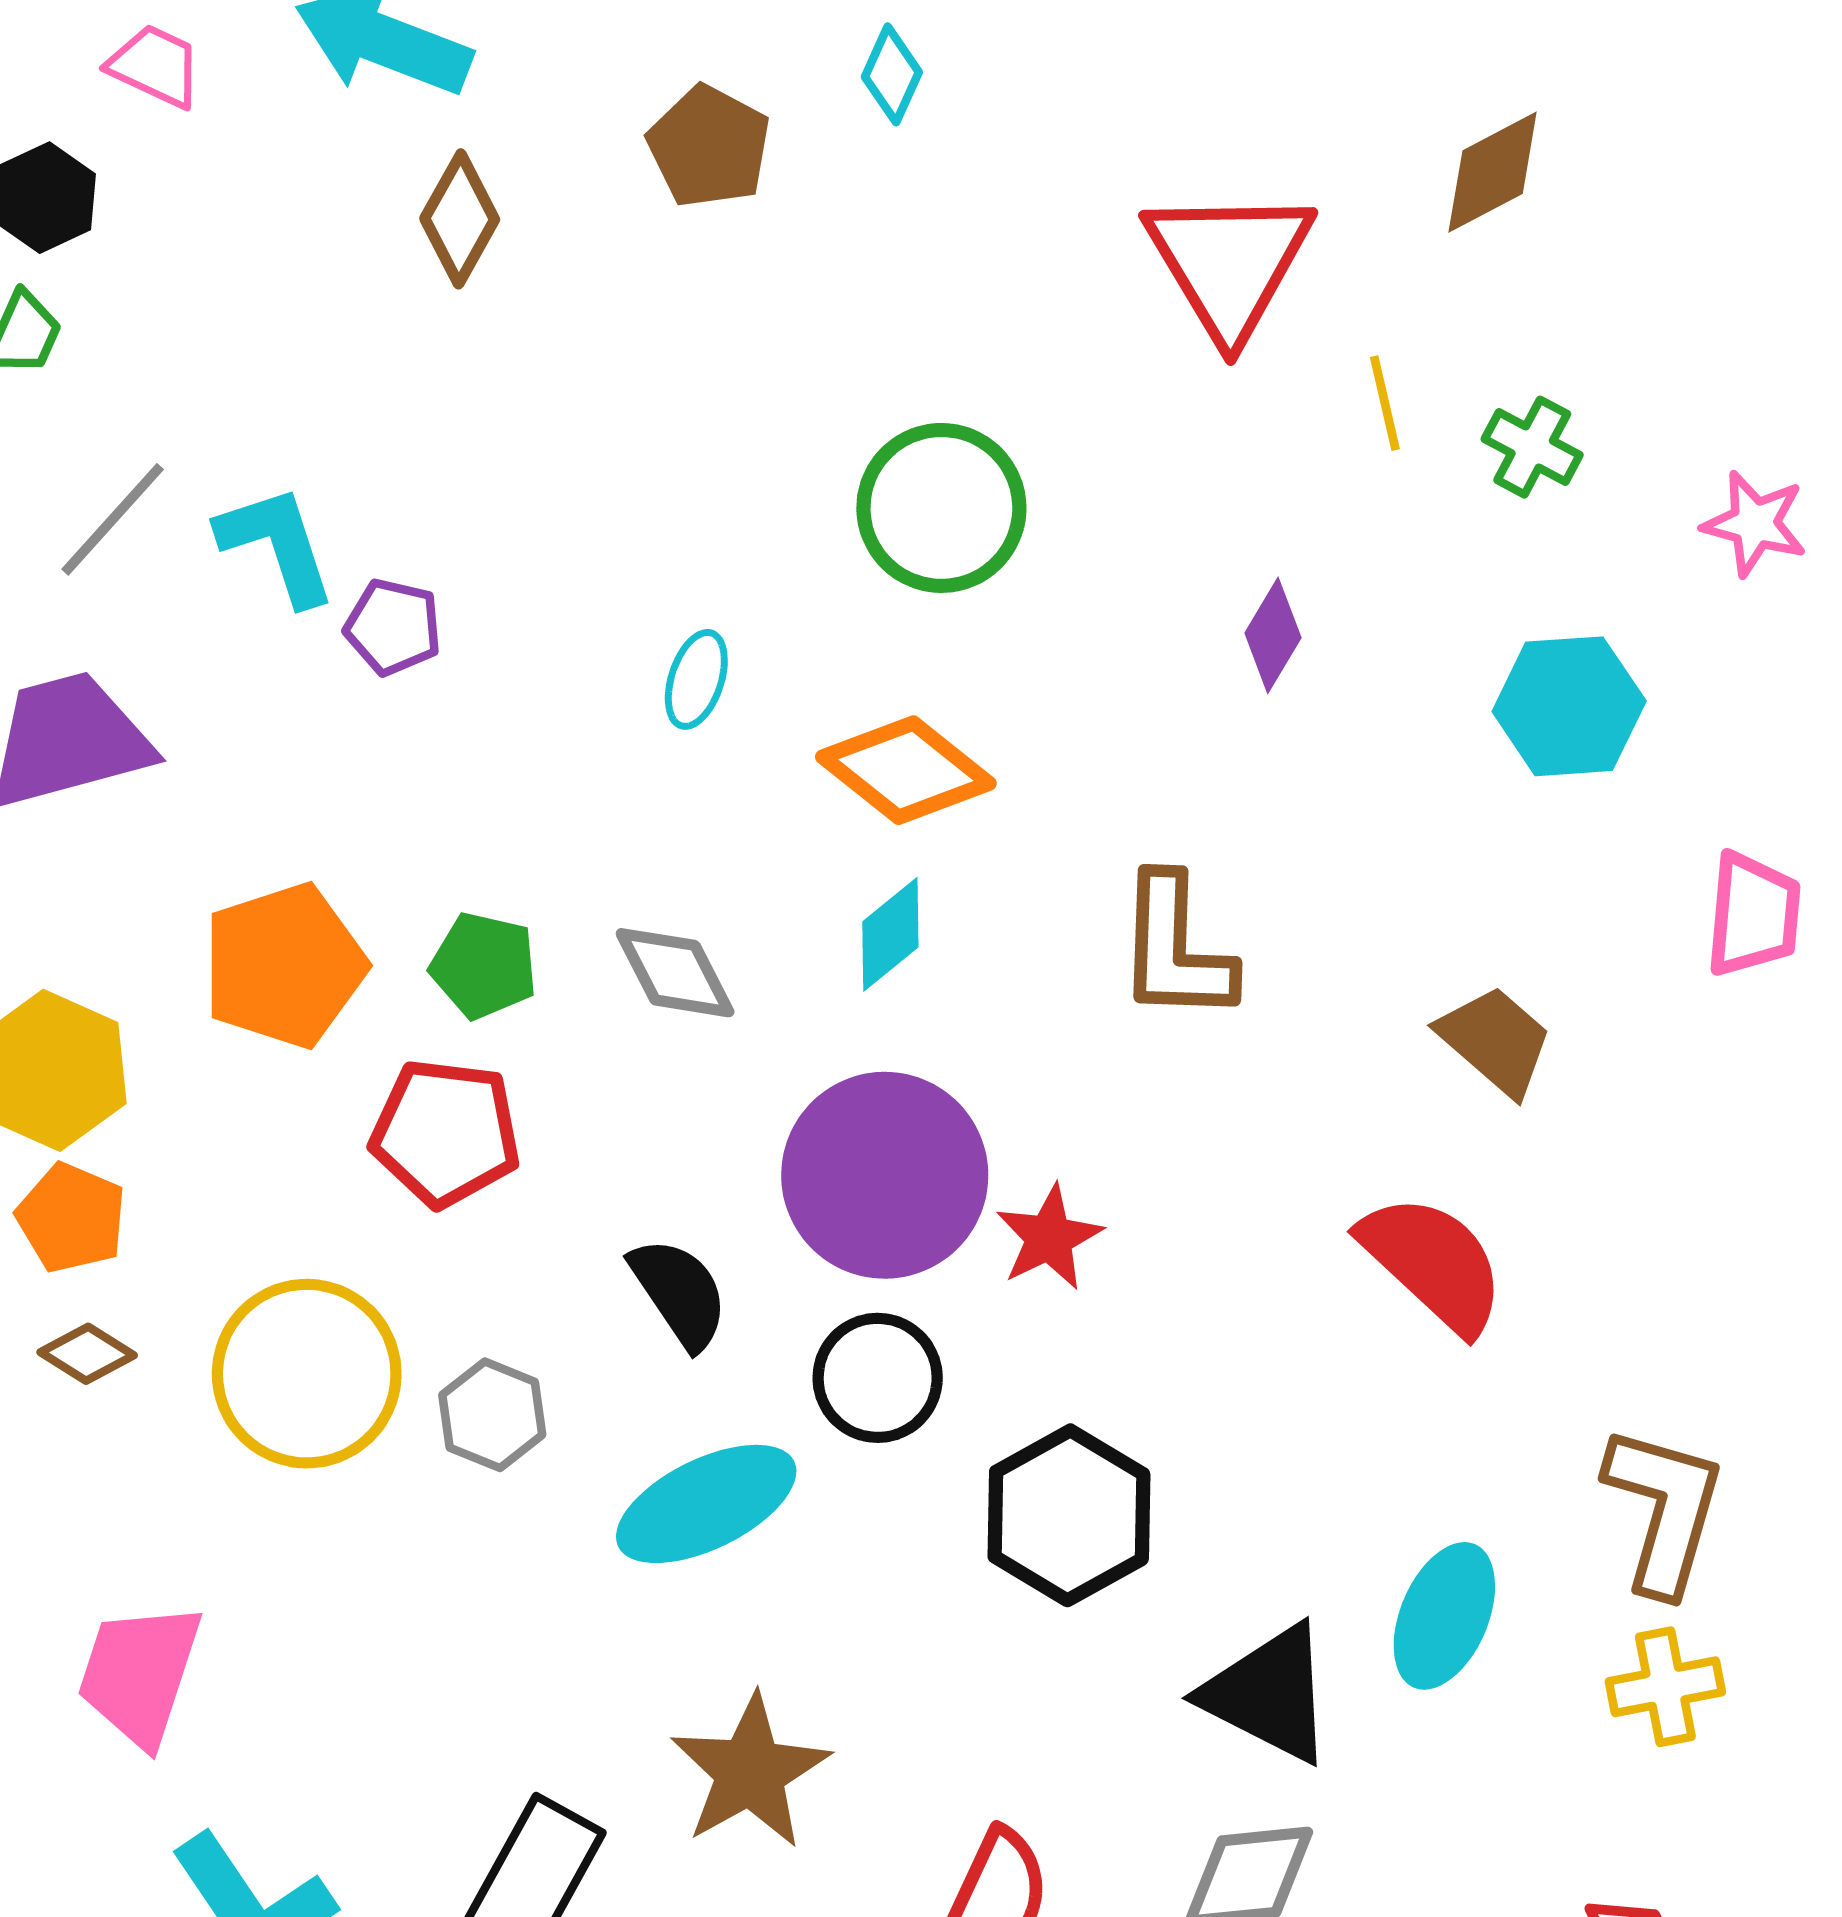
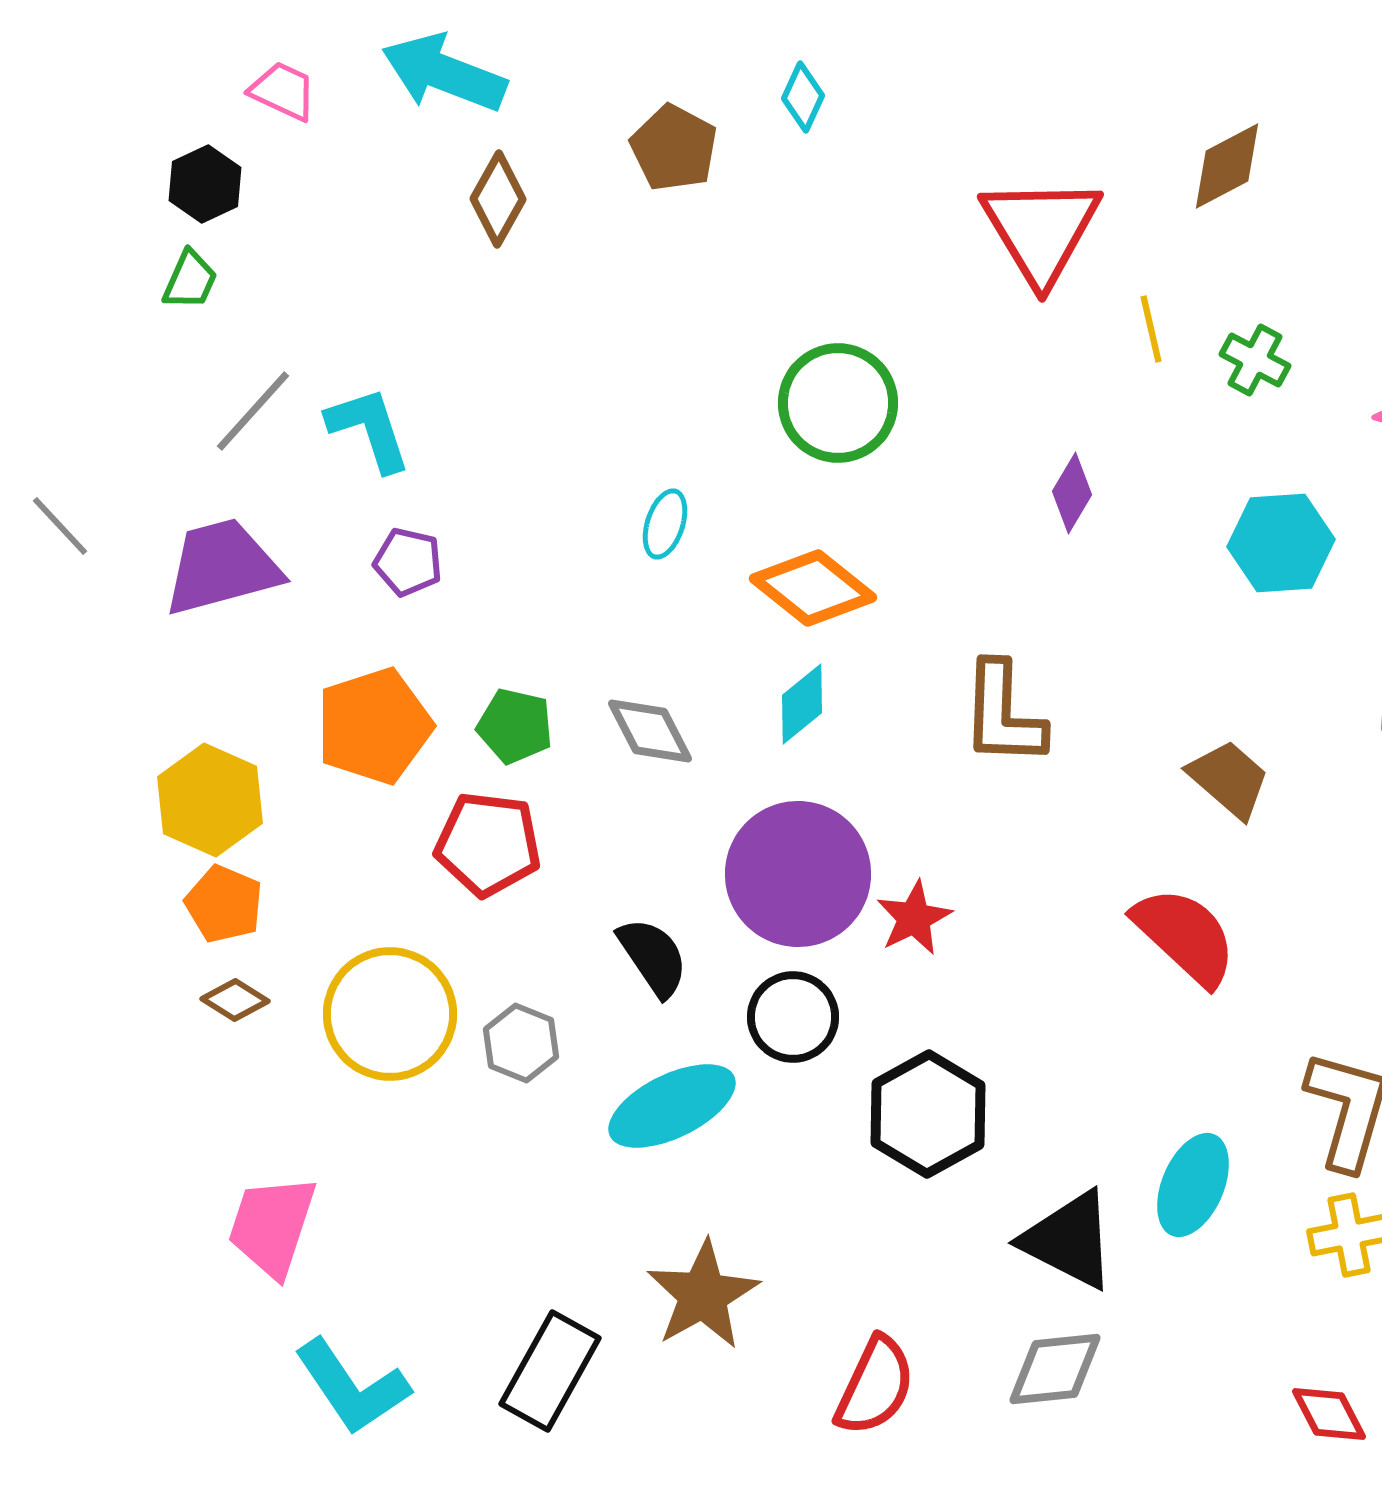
purple pentagon: (393, 627) -> (408, 562), moved

